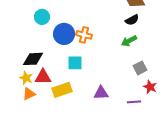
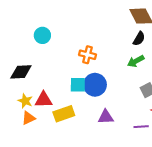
black semicircle: (132, 20) -> (139, 39), turned -32
blue circle: (64, 34) -> (95, 85), moved
black diamond: (33, 59) -> (21, 72), moved

